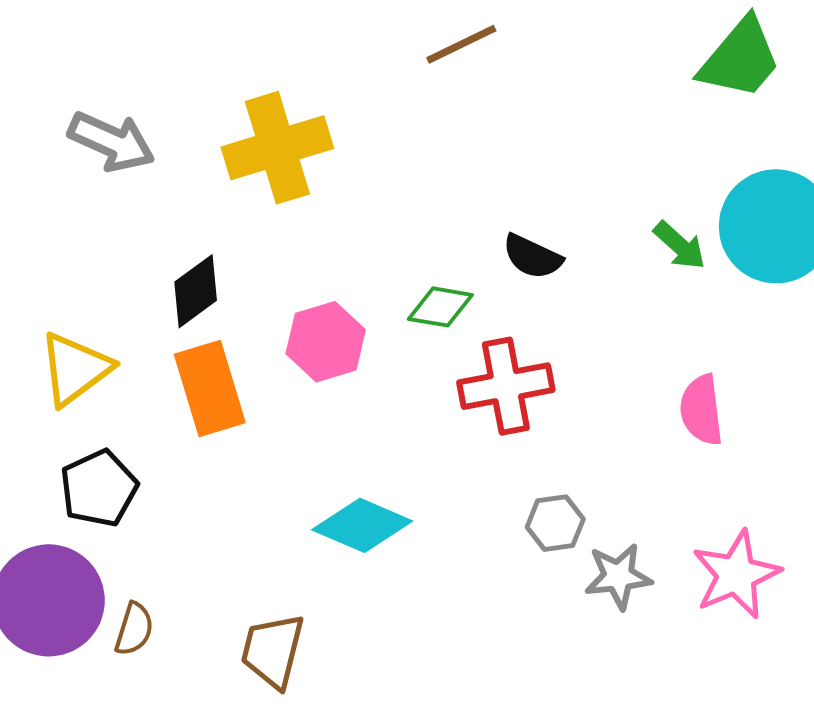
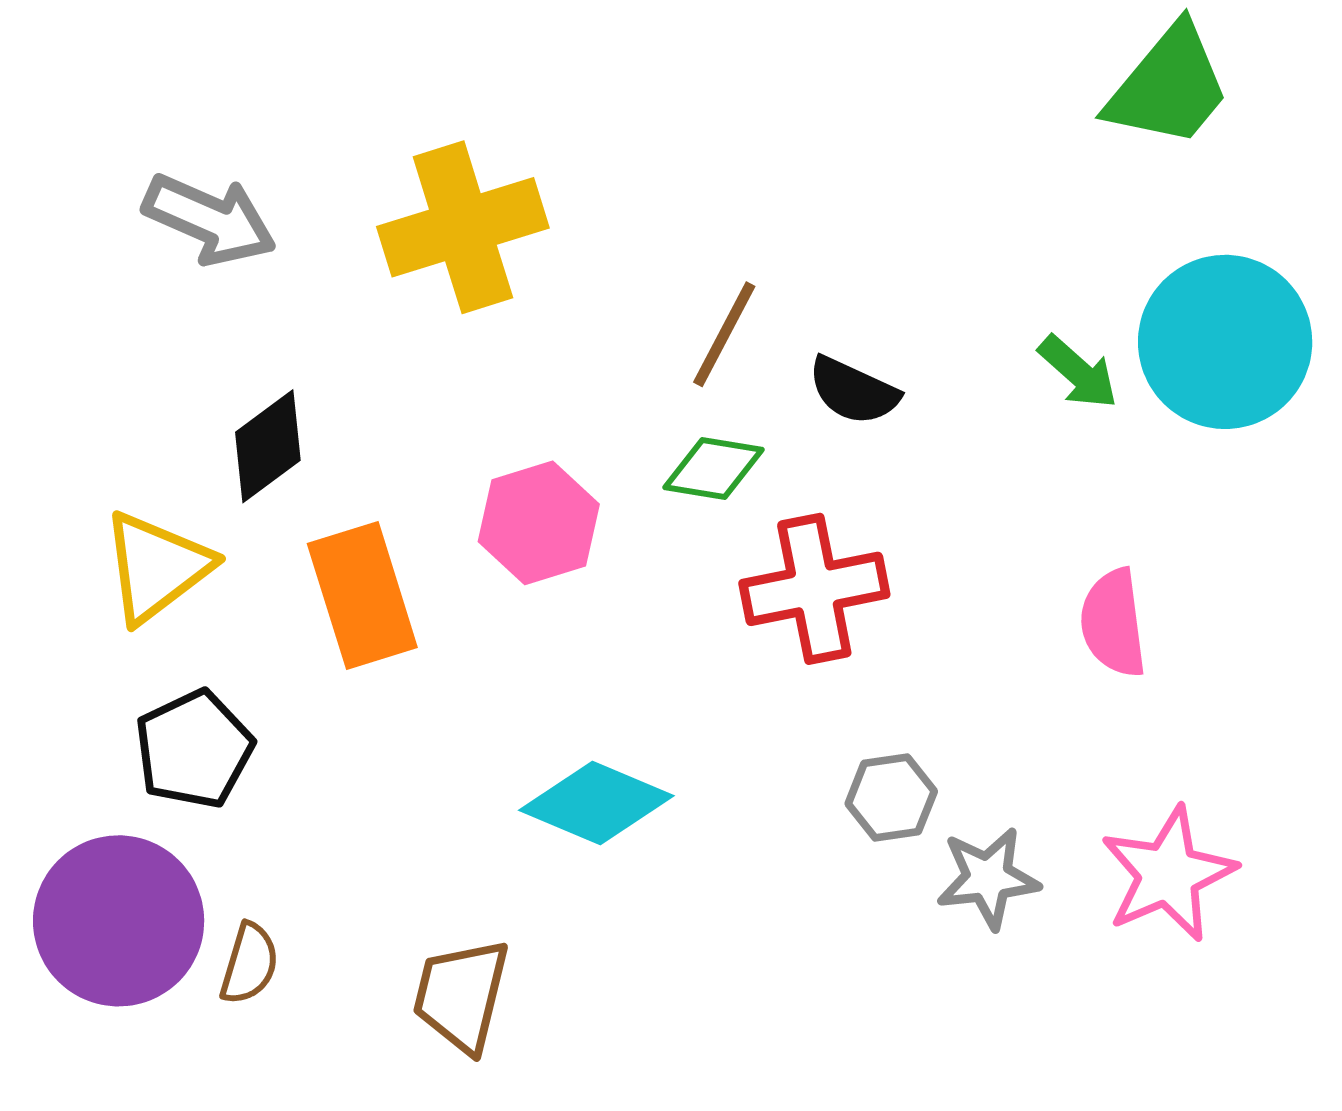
brown line: (461, 44) -> (724, 334), moved, turned -36
black diamond: (196, 291) -> (268, 446), moved

